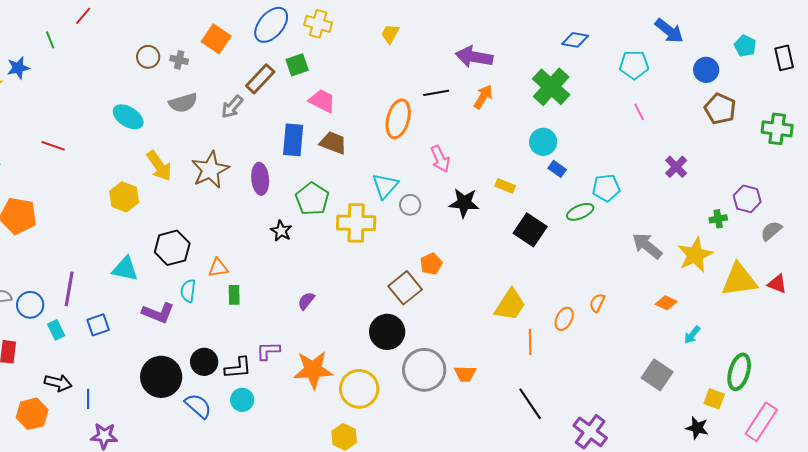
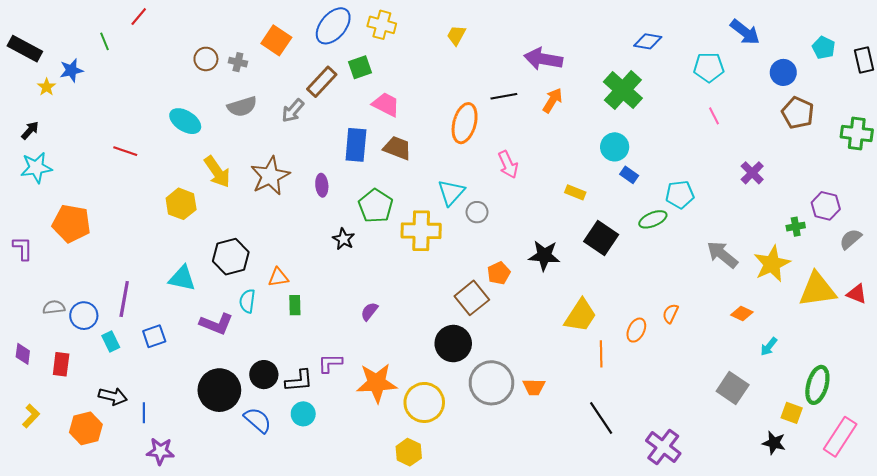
red line: (53, 146) -> (125, 151), moved
purple ellipse: (260, 179) -> (322, 185), size x0.7
black star: (464, 203) -> (544, 256), moved

